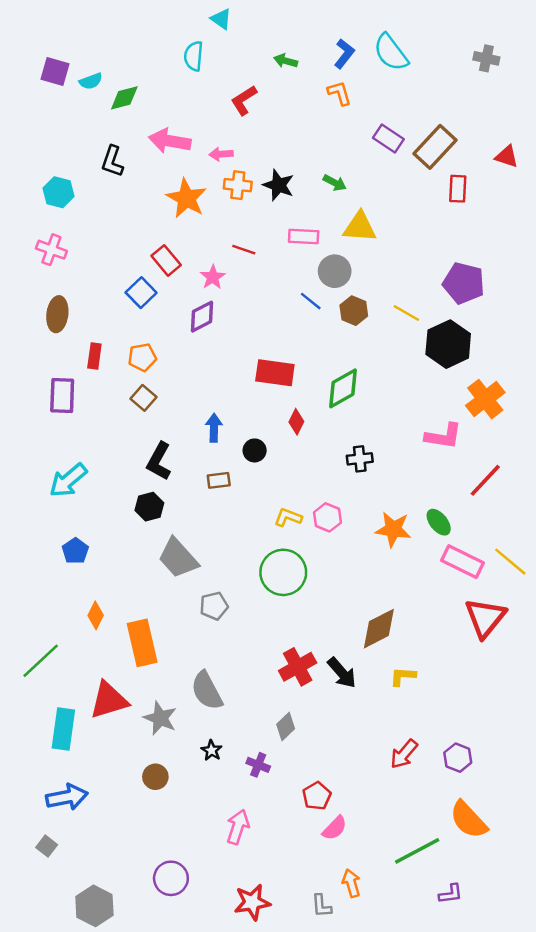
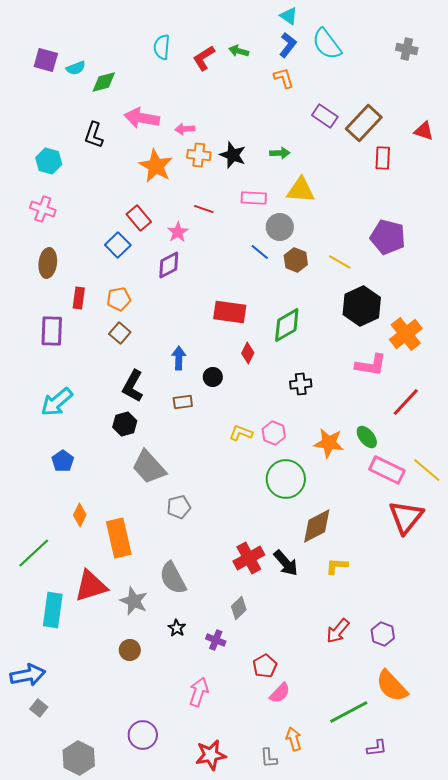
cyan triangle: (221, 19) -> (289, 16), moved
red L-shape: (244, 100) -> (204, 58), moved
green arrow: (335, 183) -> (280, 153), turned -30
black hexagon: (448, 344) -> (362, 306), moved
green circle: (283, 572) -> (286, 479), moved
blue arrow: (67, 797) -> (28, 675), moved

